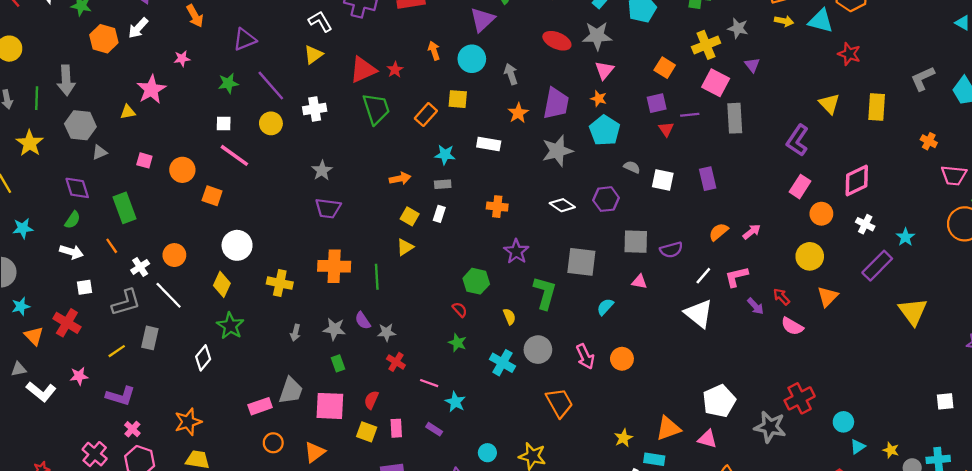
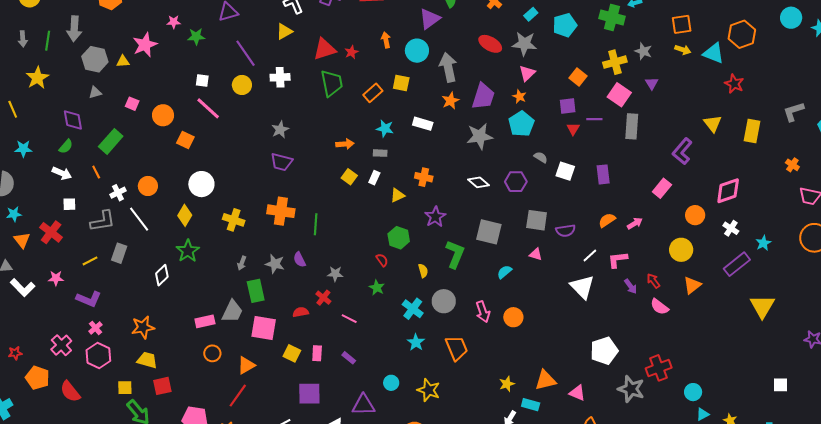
gray arrow: (511, 74) -> (448, 67), size x1.6
green star: (228, 83) -> (196, 36), moved
gray hexagon: (80, 125) -> (95, 59), moved
pink rectangle: (800, 187) -> (662, 188), moved
green rectangle: (125, 208) -> (111, 141), turned 55
yellow triangle: (405, 247) -> (397, 195), moved
gray star: (386, 332) -> (335, 274), moved
green rectangle: (338, 363) -> (256, 291), moved, size x1.6
red semicircle: (371, 400) -> (301, 312), moved, turned 49
white pentagon: (719, 401) -> (604, 351), moved
cyan star: (455, 402) -> (416, 342), moved

